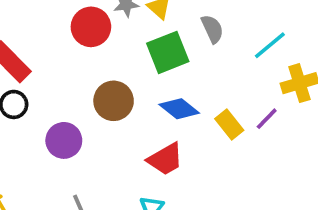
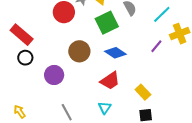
purple line: (267, 119) -> (156, 46), moved
yellow rectangle: (229, 124) -> (143, 92), moved

